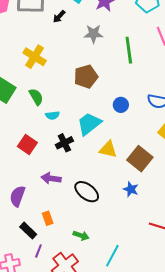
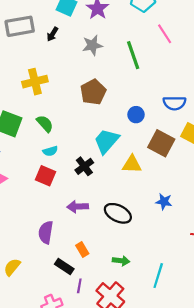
yellow cross: (35, 57) -> (35, 82), turned -35
cyan semicircle: (52, 115) -> (50, 151), moved
brown square: (140, 159) -> (161, 143), moved

